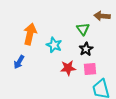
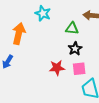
green triangle: (83, 29) -> (72, 28), turned -48
cyan star: (54, 45) -> (43, 13), moved

